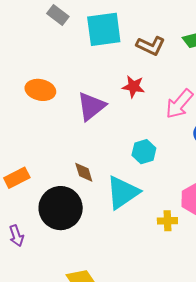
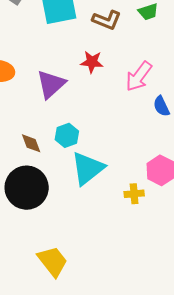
cyan hexagon: (144, 152) -> (67, 135), moved
brown diamond: (84, 172) -> (31, 143), moved

